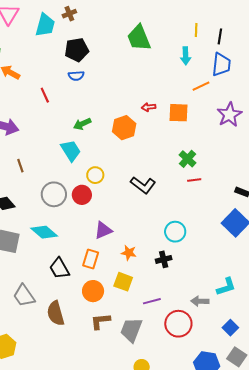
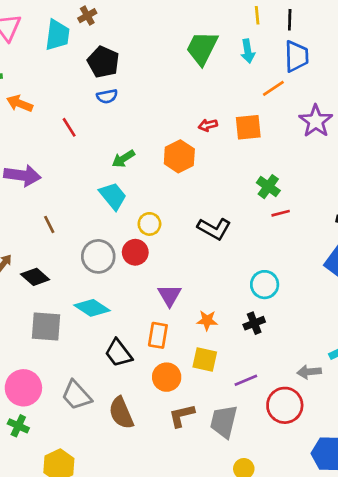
green trapezoid: (139, 38) -> (202, 48), moved, turned 56
black pentagon: (77, 50) -> (103, 62), turned -30
purple triangle: (103, 230) -> (169, 295), turned -30

